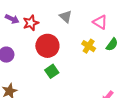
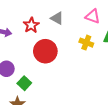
red star: (31, 23) -> (31, 25), moved
green square: (52, 71) -> (24, 83), moved

